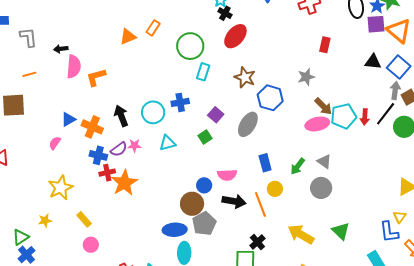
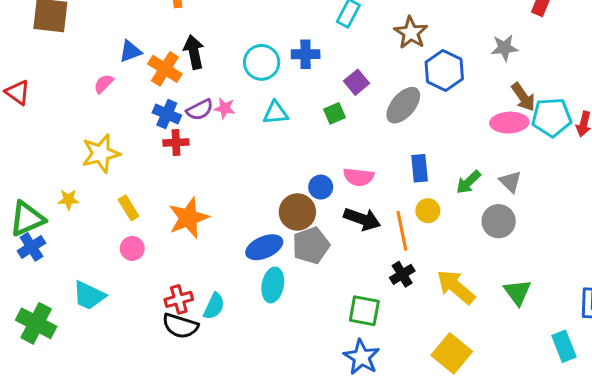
black arrow: (121, 116) -> (194, 52), moved
orange star: (124, 183) -> (188, 218), moved
blue ellipse: (175, 230) -> (264, 247), turned -30
green triangle: (21, 237) -> (27, 219), size x1.4
black cross: (257, 242) -> (402, 274), moved

